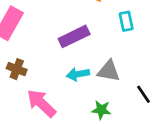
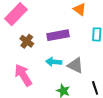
brown cross: (17, 69) -> (27, 41), moved

